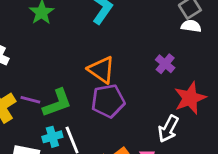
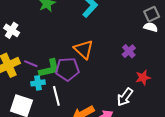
red star: (190, 98) -> (143, 78), size x0.7
purple pentagon: (108, 101) -> (67, 69), moved
cyan cross: (52, 137) -> (38, 83), moved

